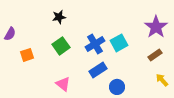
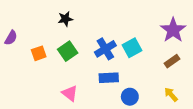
orange square: (27, 55) -> (39, 53), moved
blue rectangle: (98, 70) -> (109, 78), turned 30
yellow arrow: (162, 80) -> (171, 94), moved

